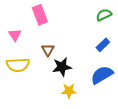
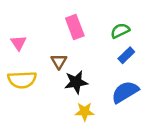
pink rectangle: (40, 15) -> (75, 27), moved
green semicircle: (104, 15) -> (120, 31), moved

